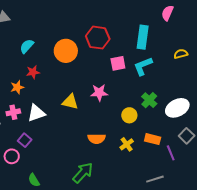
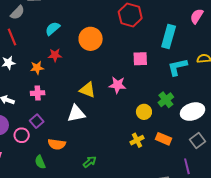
red hexagon: (98, 38) -> (130, 15), moved
cyan L-shape: (143, 66) -> (177, 67), moved
pink cross: (13, 112) -> (38, 93), moved
white triangle: (36, 113) -> (76, 114), moved
orange semicircle: (97, 139) -> (57, 144), moved
purple line: (171, 153) -> (187, 166), moved
green arrow: (83, 173) -> (90, 162), size x0.6

